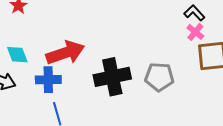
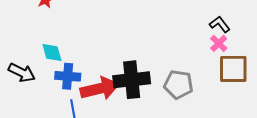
red arrow: (65, 53) -> (100, 89), moved
cyan diamond: (17, 55) -> (52, 53), moved

